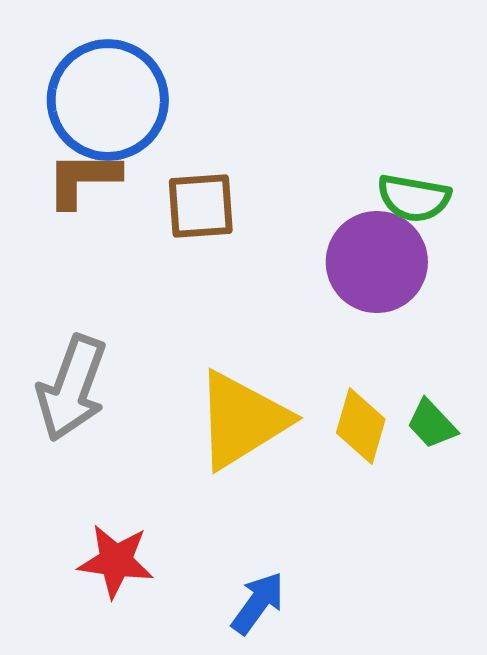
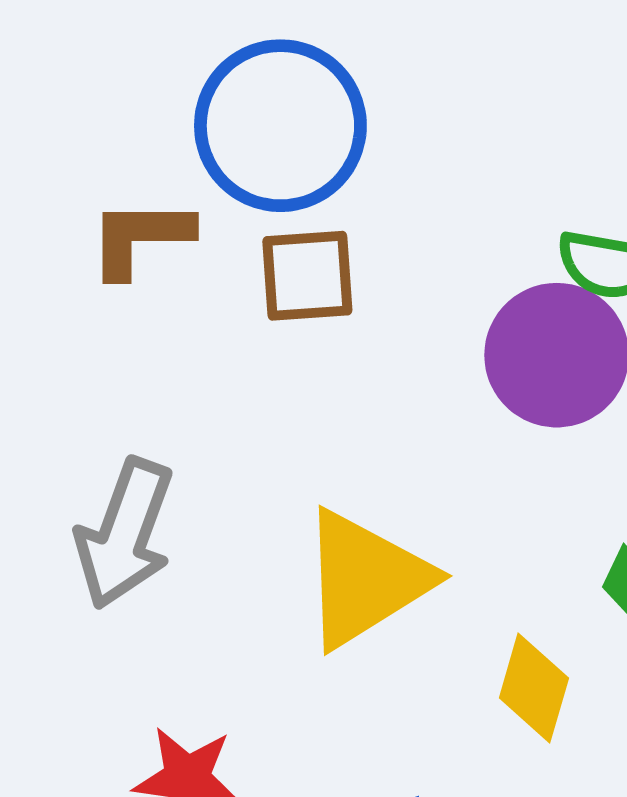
blue circle: (108, 100) -> (280, 126), moved
yellow diamond: (361, 426) -> (534, 688), moved

